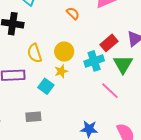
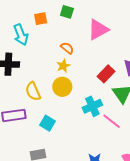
cyan cross: (94, 61) -> (92, 106), moved
yellow star: (61, 71) -> (63, 66), moved

